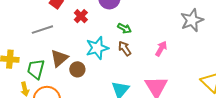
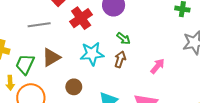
red cross: (81, 16) -> (81, 18), size x1.5
brown arrow: (125, 48) -> (120, 59), turned 42
brown circle: (77, 69) -> (74, 87), moved

